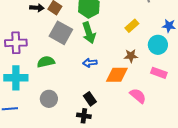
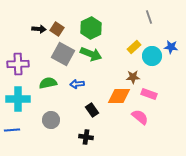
green arrow: (89, 33) -> (91, 54), turned -50
cyan circle: (158, 45) -> (152, 56), moved
blue arrow: (90, 63) -> (77, 84), moved
pink rectangle: (159, 73) -> (149, 94), moved
black rectangle: (90, 99) -> (92, 110), moved

